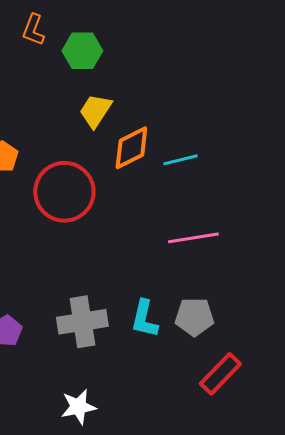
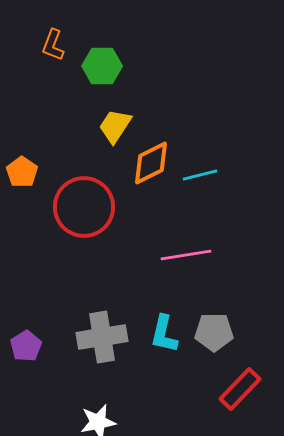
pink line: (193, 238) -> (186, 255), moved

